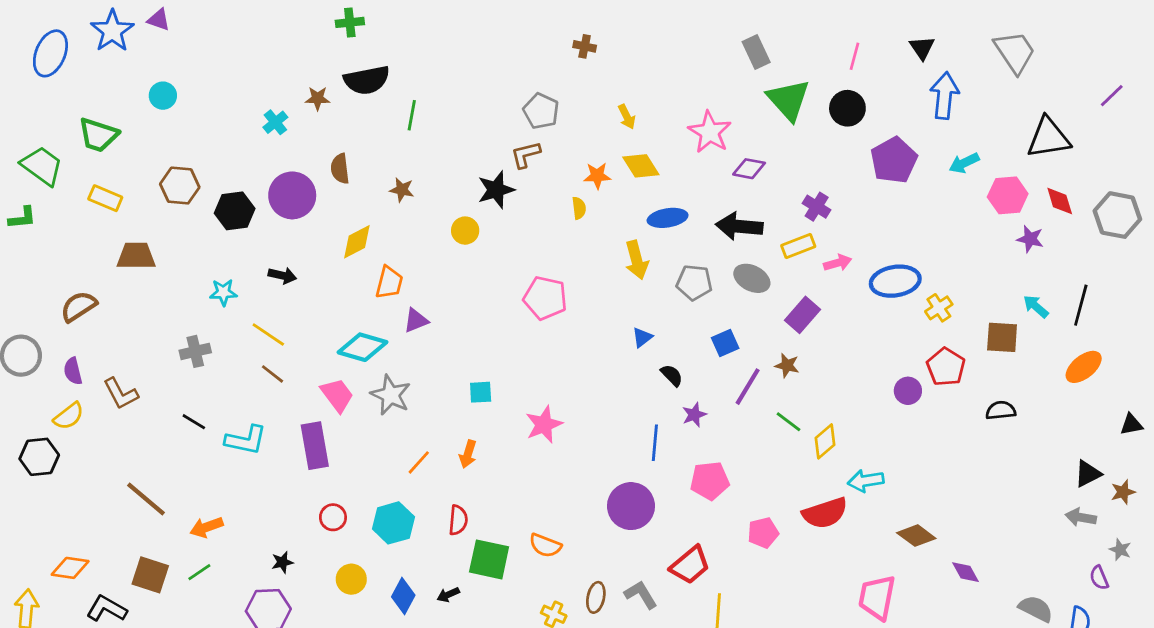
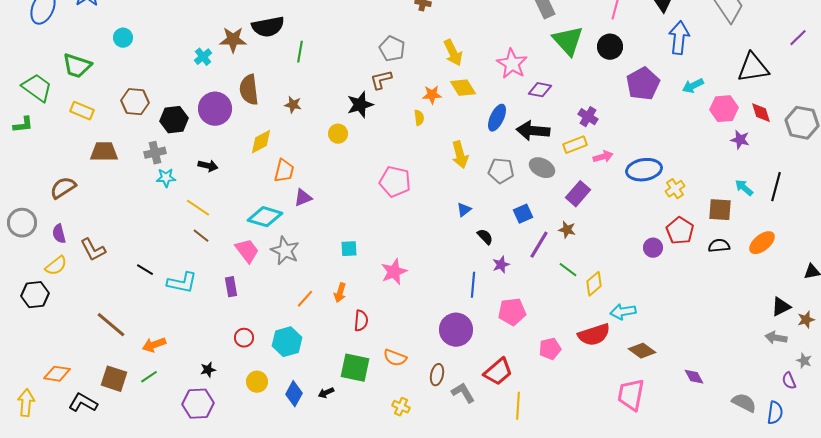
brown star: (318, 98) -> (233, 40), size x1.5
yellow arrow: (627, 117) -> (453, 53), size x1.5
brown semicircle: (340, 169) -> (249, 90), size x1.4
blue ellipse: (668, 218) -> (497, 118), moved, turned -56
gray cross: (195, 351) -> (155, 153), moved
orange ellipse: (1084, 367) -> (762, 243), moved
black semicircle: (1001, 410) -> (719, 246), moved
purple rectangle: (315, 446) -> (231, 287), size x0.6
red semicircle: (458, 520) -> (361, 321), moved
brown diamond: (916, 536) -> (642, 351), moved
brown ellipse: (596, 597) -> (437, 375), moved

